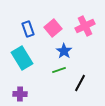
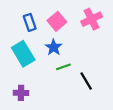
blue star: (64, 51) -> (54, 47), moved
black line: (80, 83) -> (86, 81), turned -60

